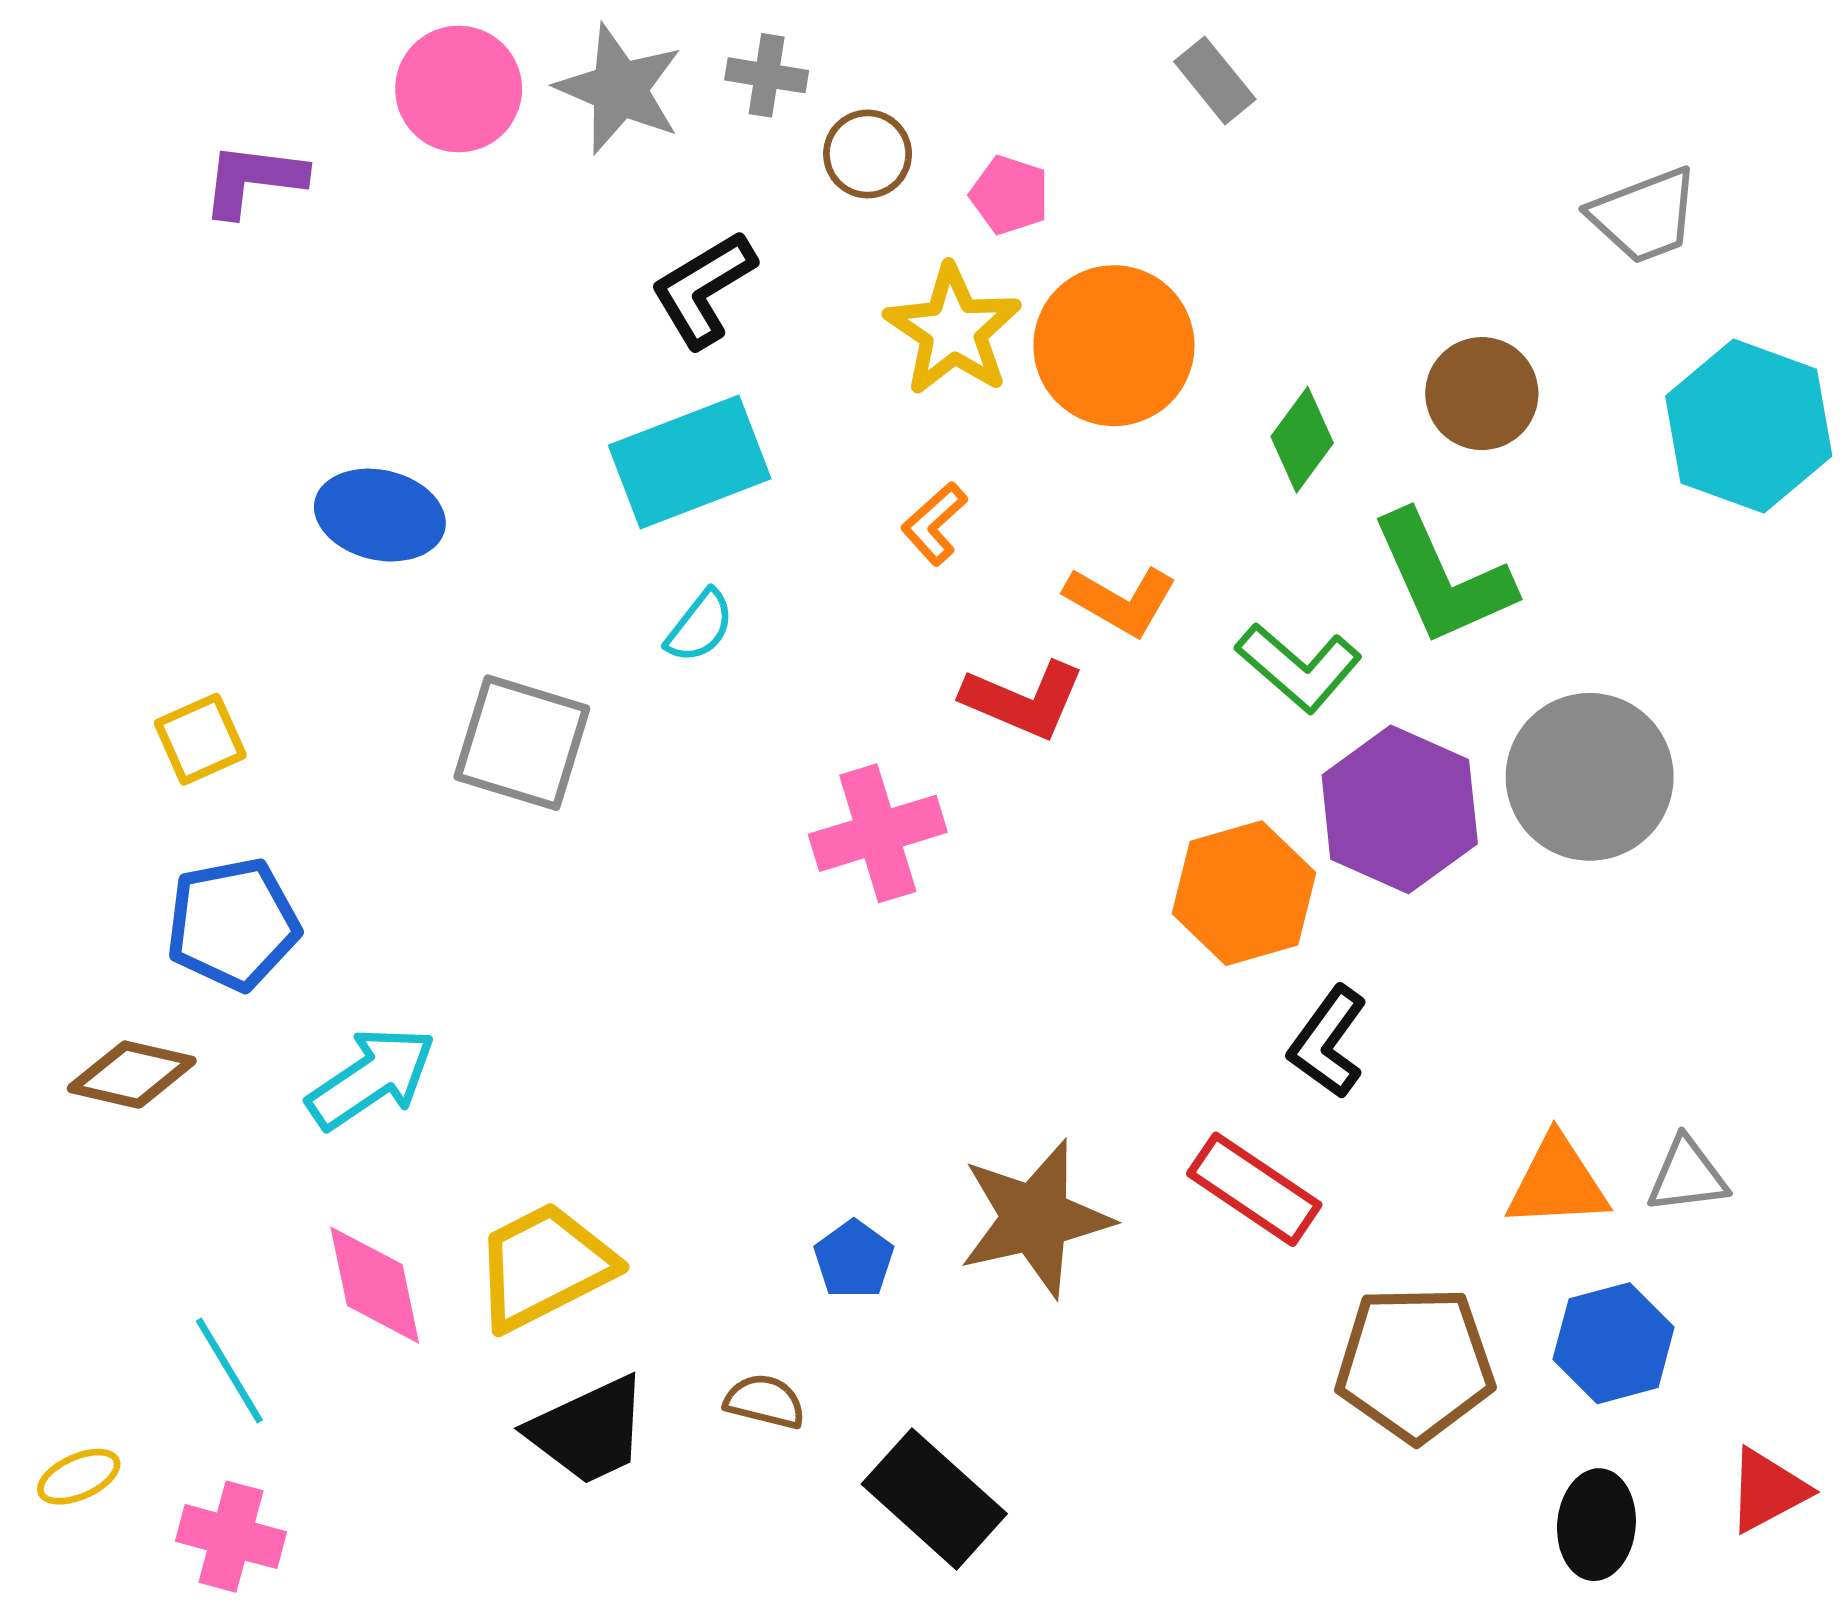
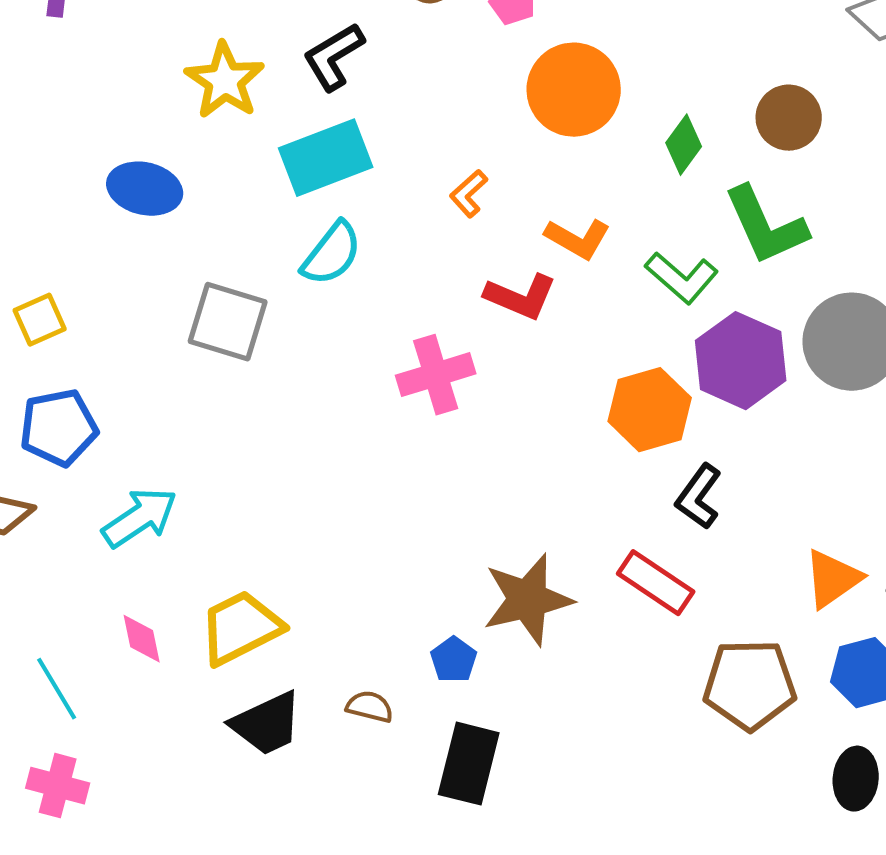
yellow star: (953, 330) -> (225, 81), moved
cyan semicircle: (700, 626) -> (332, 254), size x1.5
orange triangle: (1557, 1182) -> (833, 579), turned -32
blue pentagon: (854, 1259) -> (454, 660), moved
pink diamond: (375, 1285) -> (142, 639), size x0.7
black rectangle: (934, 1499) -> (469, 764), turned 62

